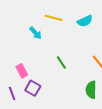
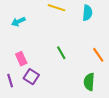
cyan semicircle: (85, 21) -> (87, 13), turned -63
cyan arrow: (36, 33) -> (18, 22), moved, turned 104

